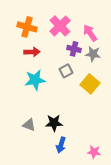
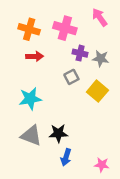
pink cross: (60, 26) -> (65, 28), turned -30
pink arrow: (90, 33) -> (100, 17), moved
cyan star: (35, 80) -> (30, 99), moved
gray triangle: (29, 125) -> (31, 136), size x1.5

